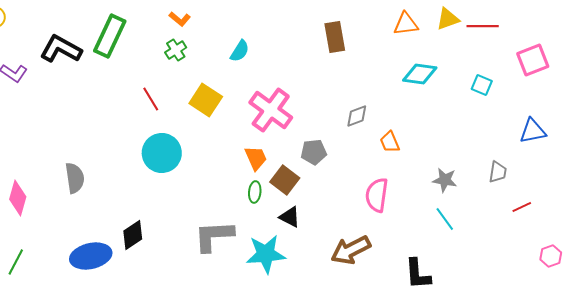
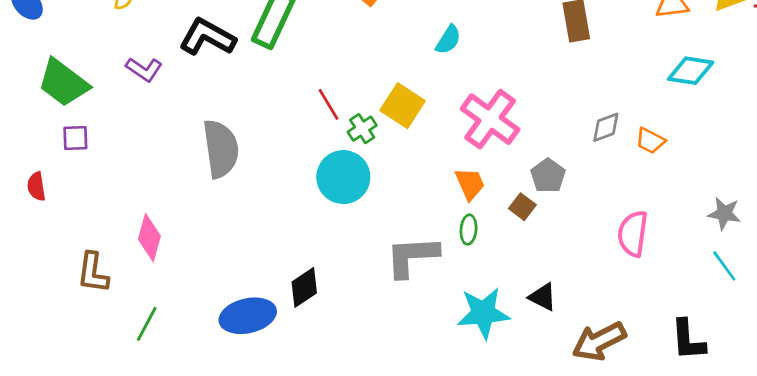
green cross: (176, 50) -> (362, 129), moved
orange trapezoid: (390, 142) -> (650, 141), moved, turned -40
gray pentagon: (314, 152) -> (548, 176), turned -30
gray semicircle: (75, 178) -> (221, 149), moved, size x1.4
brown square: (285, 180) -> (522, 207), moved, size x0.7
black triangle: (290, 217) -> (543, 297), moved
gray L-shape: (214, 236) -> (412, 256), moved
brown arrow: (351, 250) -> (599, 341), moved

